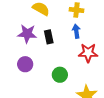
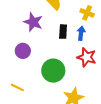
black rectangle: (49, 37) -> (63, 32), moved
green circle: (60, 75) -> (53, 71), size x1.5

